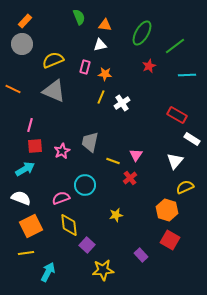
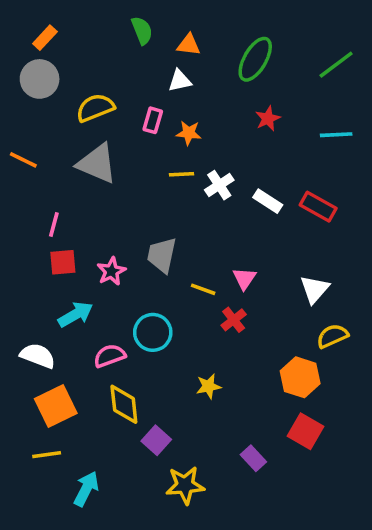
green line: (175, 46) -> (336, 65), moved
yellow line: (101, 97) -> (182, 174), turned 64
white rectangle: (192, 139) -> (268, 201), moved
cyan arrow: (25, 169) -> (75, 314), moved

